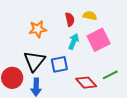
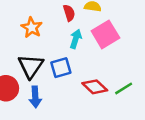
orange star: (38, 29) -> (32, 28), turned -30
green line: (110, 75) -> (124, 88), moved

